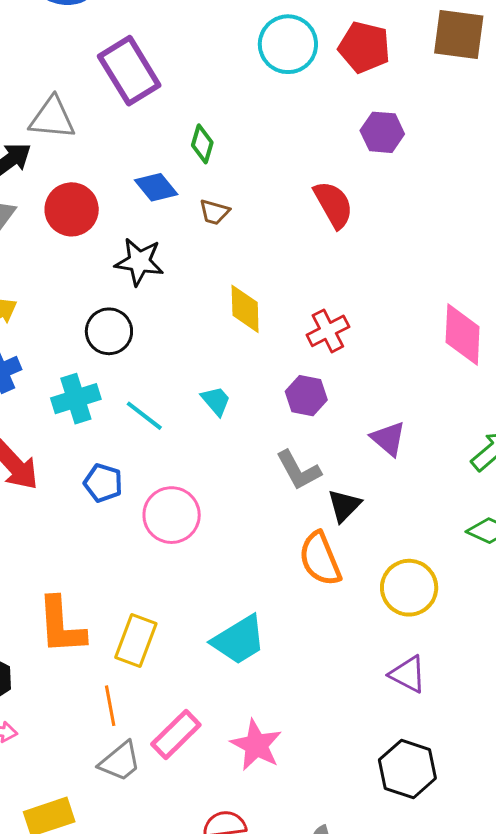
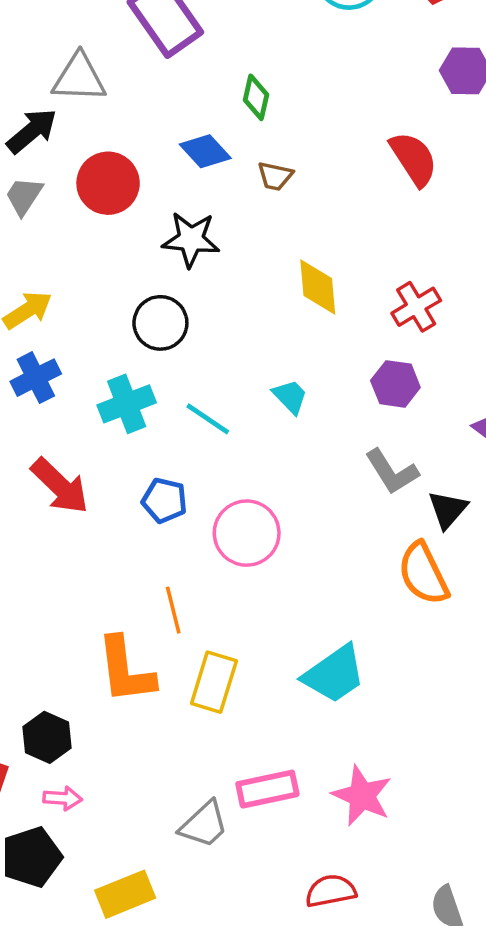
orange line: (110, 706) -> (173, 610), moved
pink rectangle: (176, 735) -> (267, 789), turned 36

